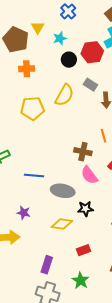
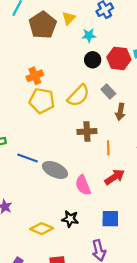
orange cross: (27, 69) -> (35, 76), moved, turned -35
brown cross: (83, 152) -> (87, 132), moved, turned -30
blue line: (34, 176) -> (28, 158), moved
gray ellipse: (63, 191) -> (55, 170), moved

